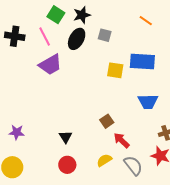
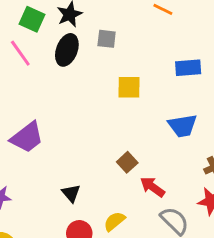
blue rectangle: (142, 62) -> (188, 68), moved, size x0.7
purple trapezoid: (50, 65) -> (27, 137), moved
yellow semicircle: (104, 160) -> (114, 221), moved

